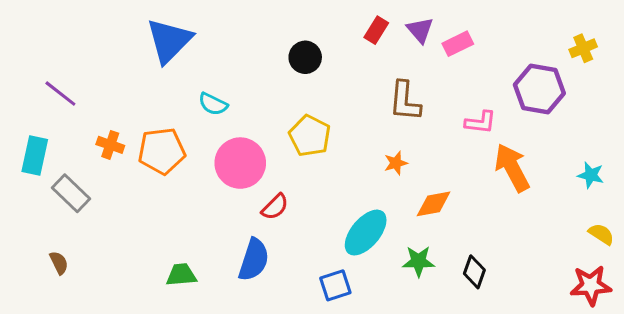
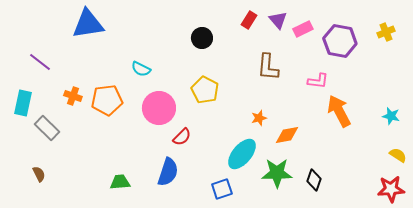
blue triangle: (169, 41) -> (88, 24), moved, turned 36
purple hexagon: (539, 89) -> (340, 41), moved
orange star: (396, 163) -> (259, 118), moved
green star: (418, 261) -> (277, 173), size x1.4

